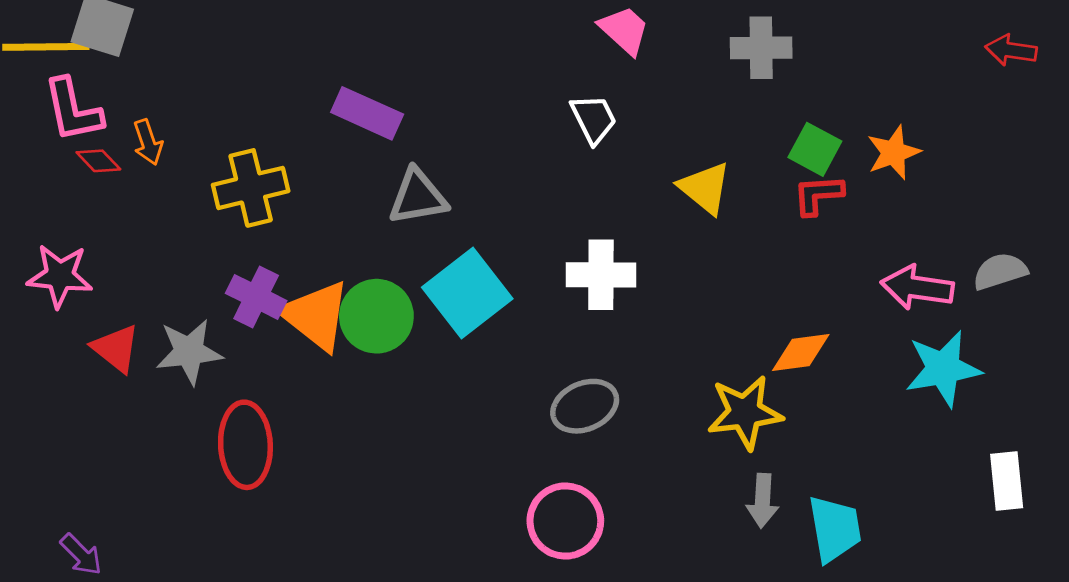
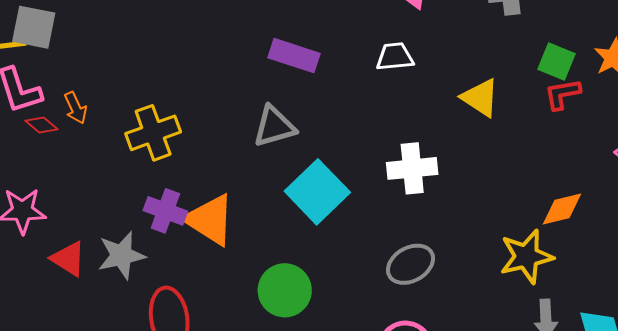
purple rectangle: (367, 113) -> (294, 56), moved
white trapezoid: (594, 119) -> (395, 57), turned -63
green circle: (376, 316) -> (285, 290), moved

